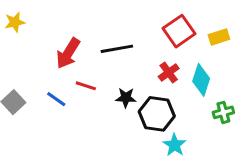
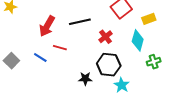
yellow rectangle: (219, 37) -> (149, 19), moved
red cross: (169, 72) -> (106, 37), moved
black star: (126, 98) -> (85, 79), moved

